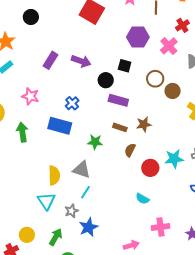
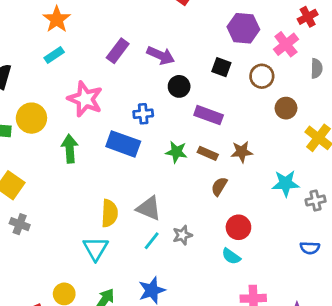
brown circle: (155, 79) -> (262, 76), moved
black circle: (106, 80) -> (179, 86), moved
pink star: (30, 96) -> (85, 99), size x1.4
blue cross: (72, 103) -> (143, 114), turned 32
green star: (95, 142) -> (176, 152), moved
cyan star: (174, 159) -> (286, 183), moved
red circle: (150, 168) -> (238, 227), moved
gray star: (71, 211) -> (182, 235), moved

